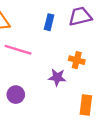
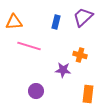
purple trapezoid: (80, 16) -> (83, 17), turned -30
purple circle: (16, 95) -> (36, 91), moved

